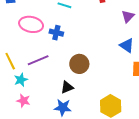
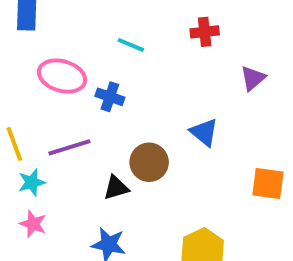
blue triangle: (127, 45) -> (204, 132), moved
black triangle: (67, 87) -> (116, 188), moved

